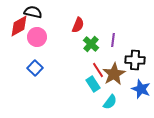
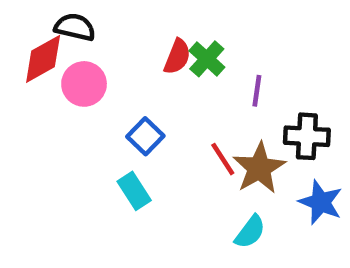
green cross: (91, 44) -> (207, 59), moved
blue square: (35, 68) -> (145, 136), moved
cyan rectangle: (93, 84) -> (134, 191), moved

